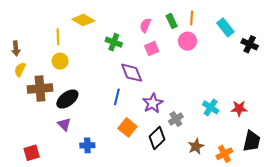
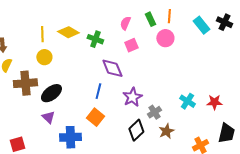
yellow diamond: (83, 20) -> (68, 32), moved
black cross: (250, 44) -> (224, 22), moved
orange square: (127, 127) -> (95, 117), moved
blue cross: (87, 145) -> (70, 137), size x1.5
brown star: (196, 146) -> (166, 131), moved

